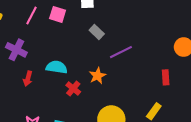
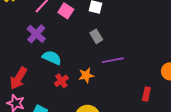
purple cross: (16, 50) -> (36, 34), moved
red arrow: (28, 79) -> (18, 78), moved, size x1.6

